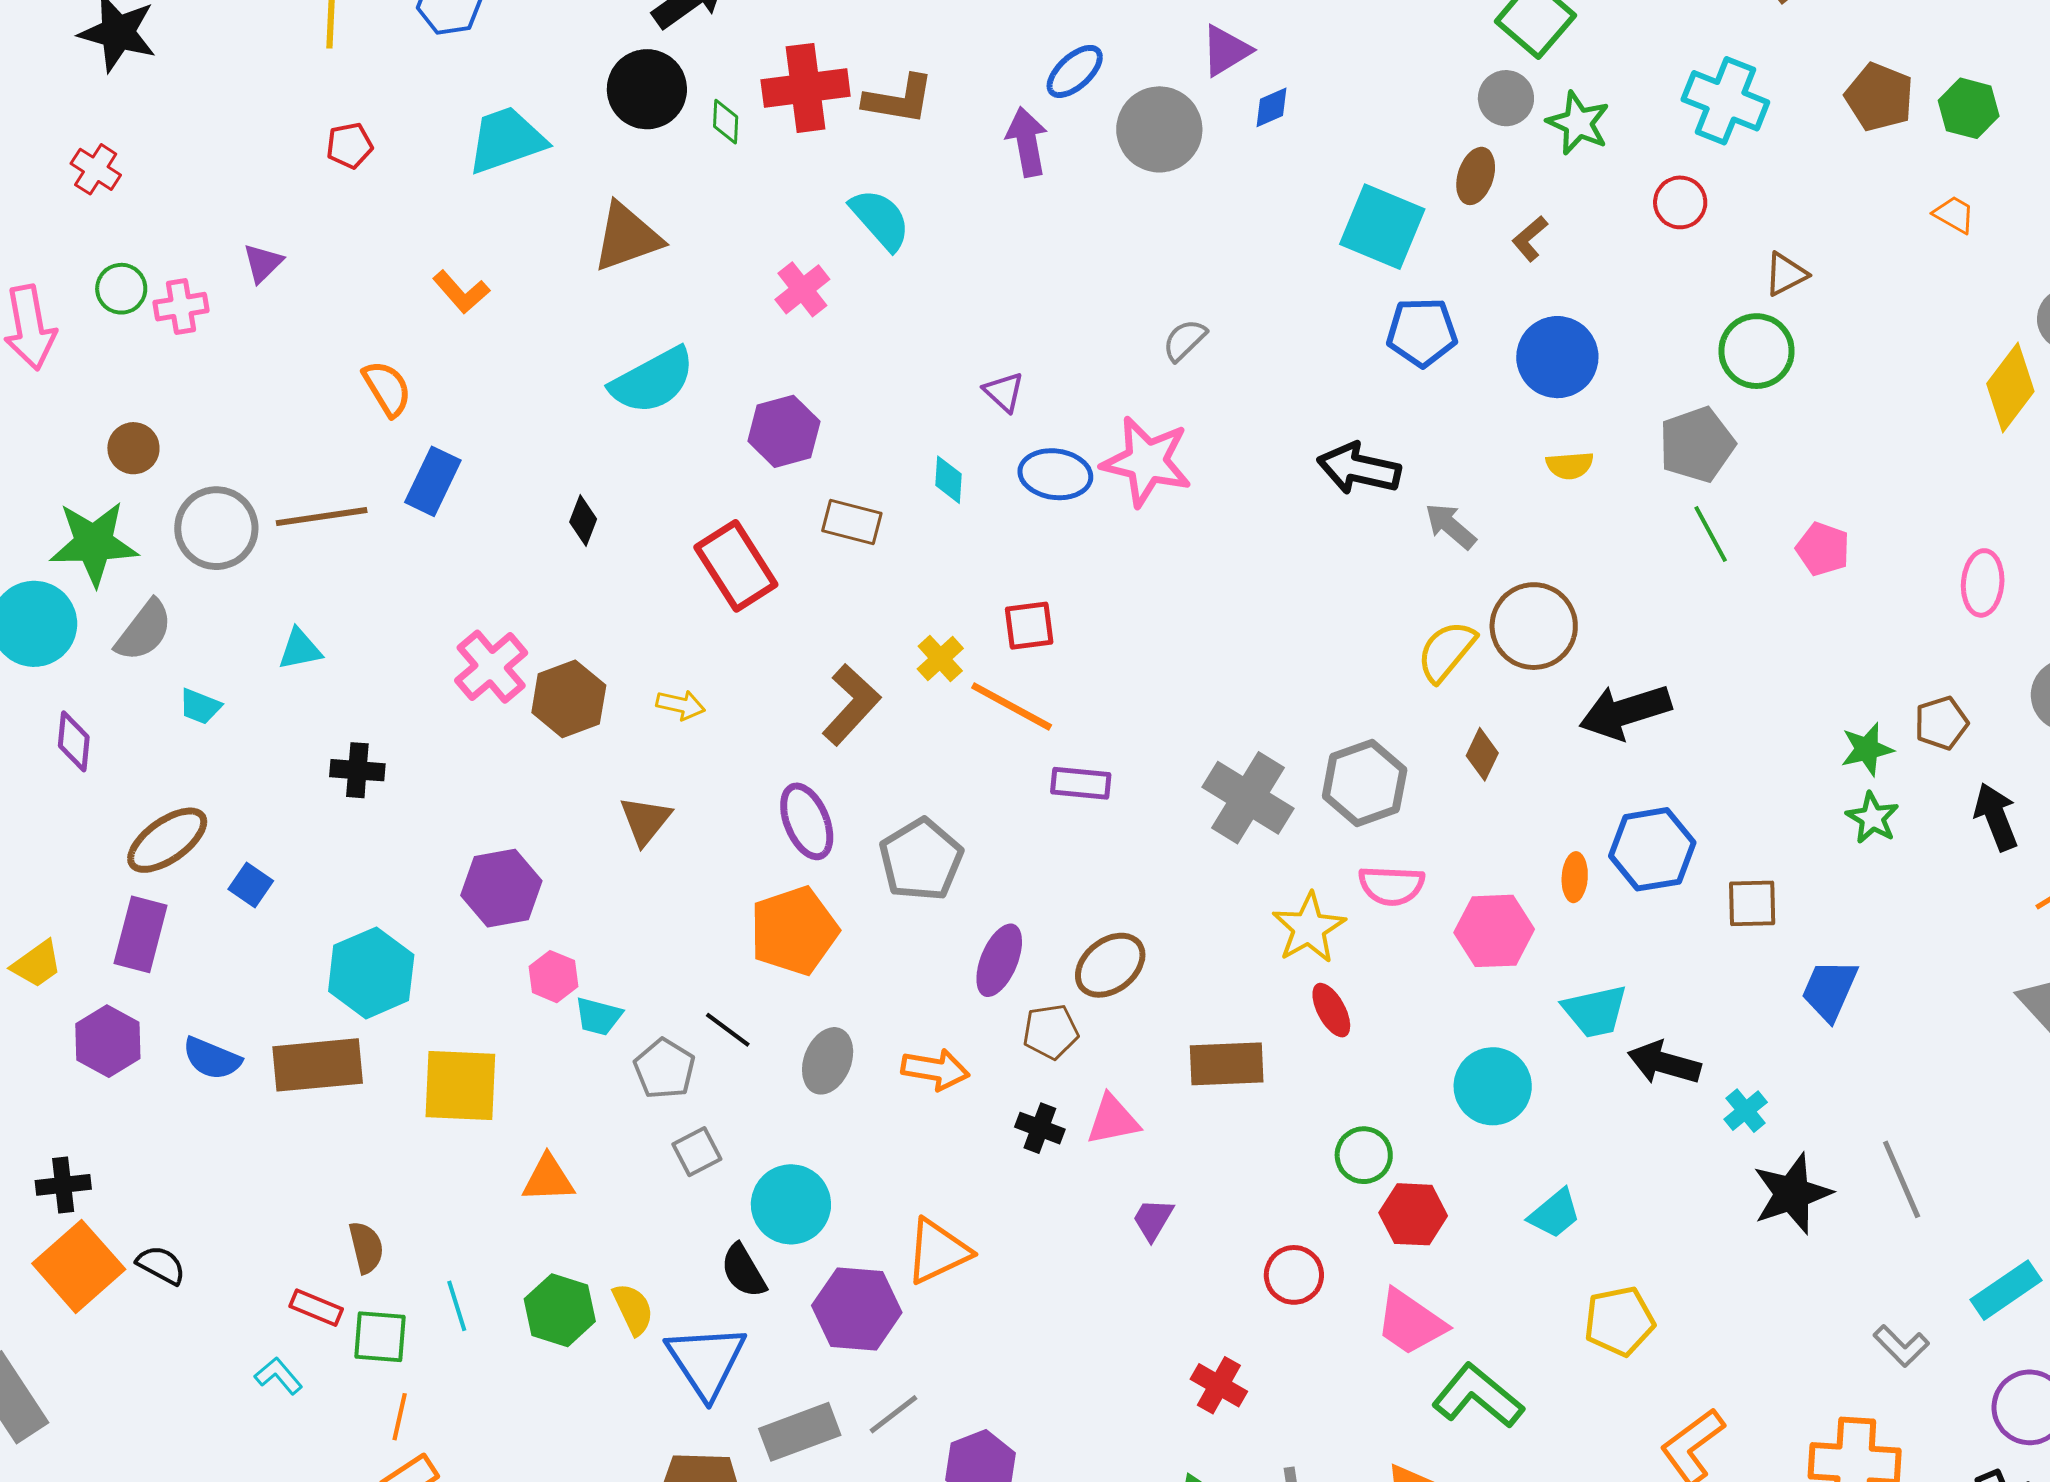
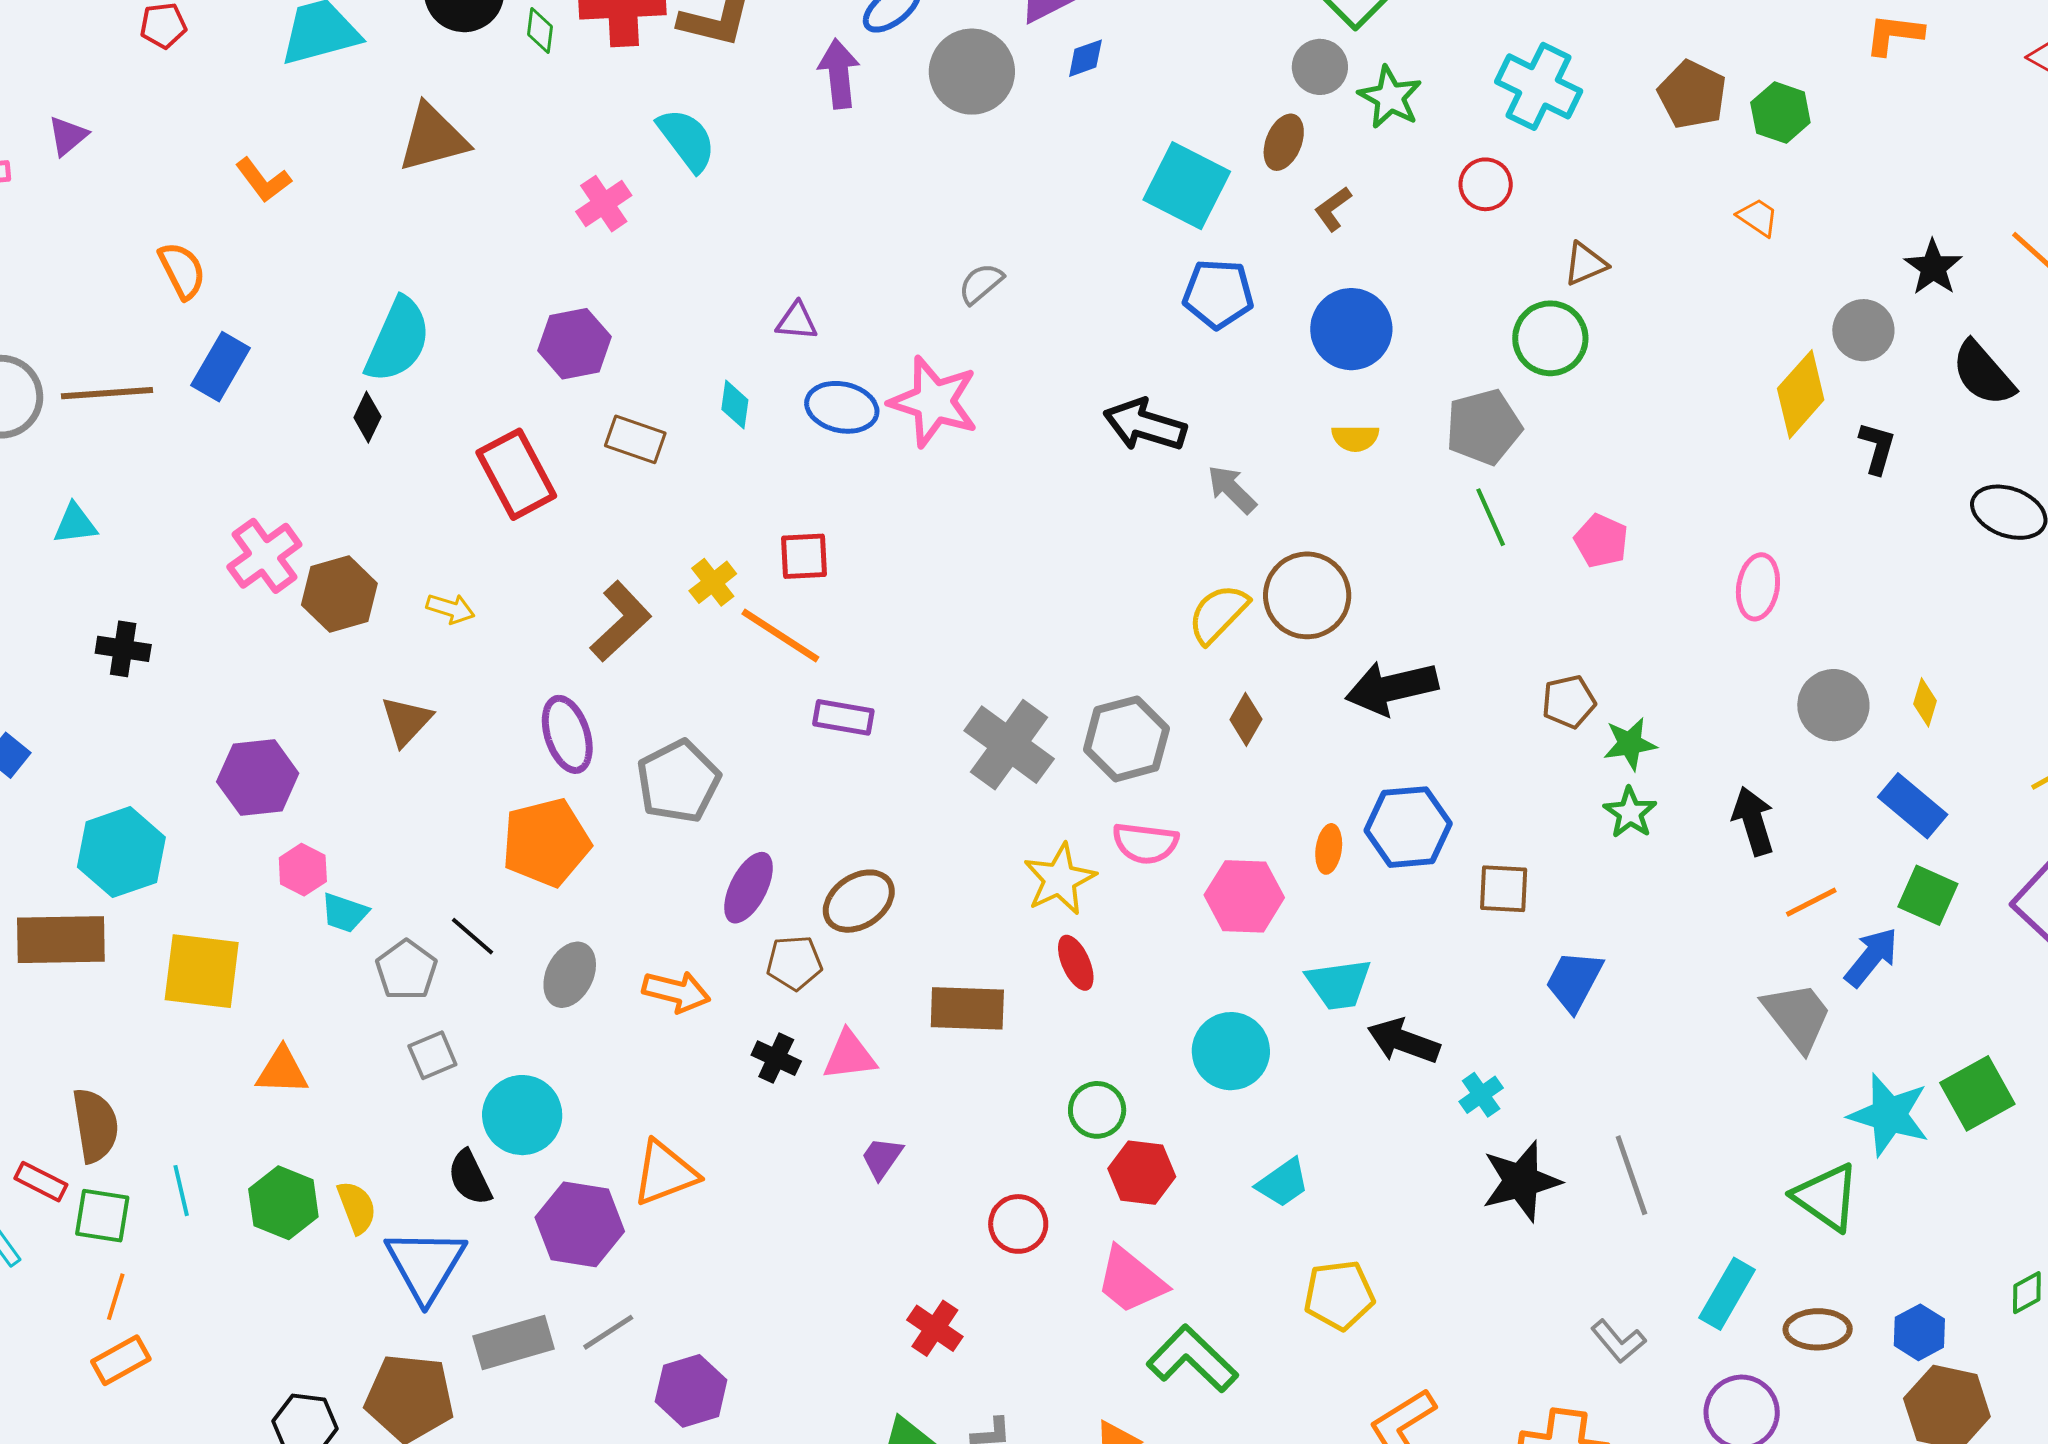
cyan semicircle: (653, 381) -> (398, 340), moved, turned -42
purple triangle: (1004, 392) -> (797, 321), turned -42
brown pentagon: (1941, 723) -> (1569, 702), moved
brown semicircle: (366, 1247) -> (95, 1125), size x1.4
cyan rectangle: (2006, 1290) -> (1727, 1294), turned -30

